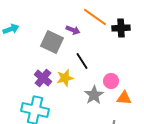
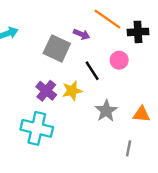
pink circle: (111, 81) -> (119, 60), moved

